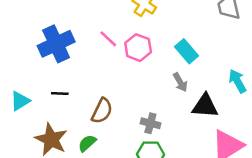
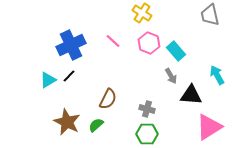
pink hexagon: (138, 48) -> (149, 43), moved
black line: (60, 93) -> (69, 76), moved, turned -48
cyan triangle: (20, 101) -> (48, 80), moved

